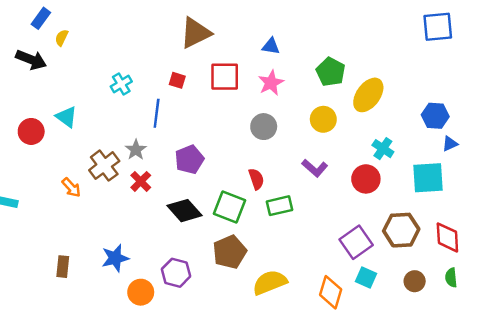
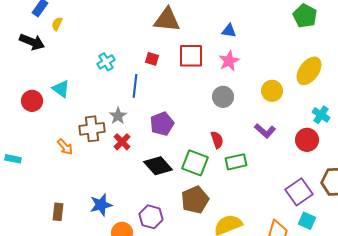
brown triangle: (195, 33) -> (167, 20), turned 32
green pentagon: (331, 72) -> (305, 16), moved
brown cross: (104, 166) -> (92, 129), turned 30

